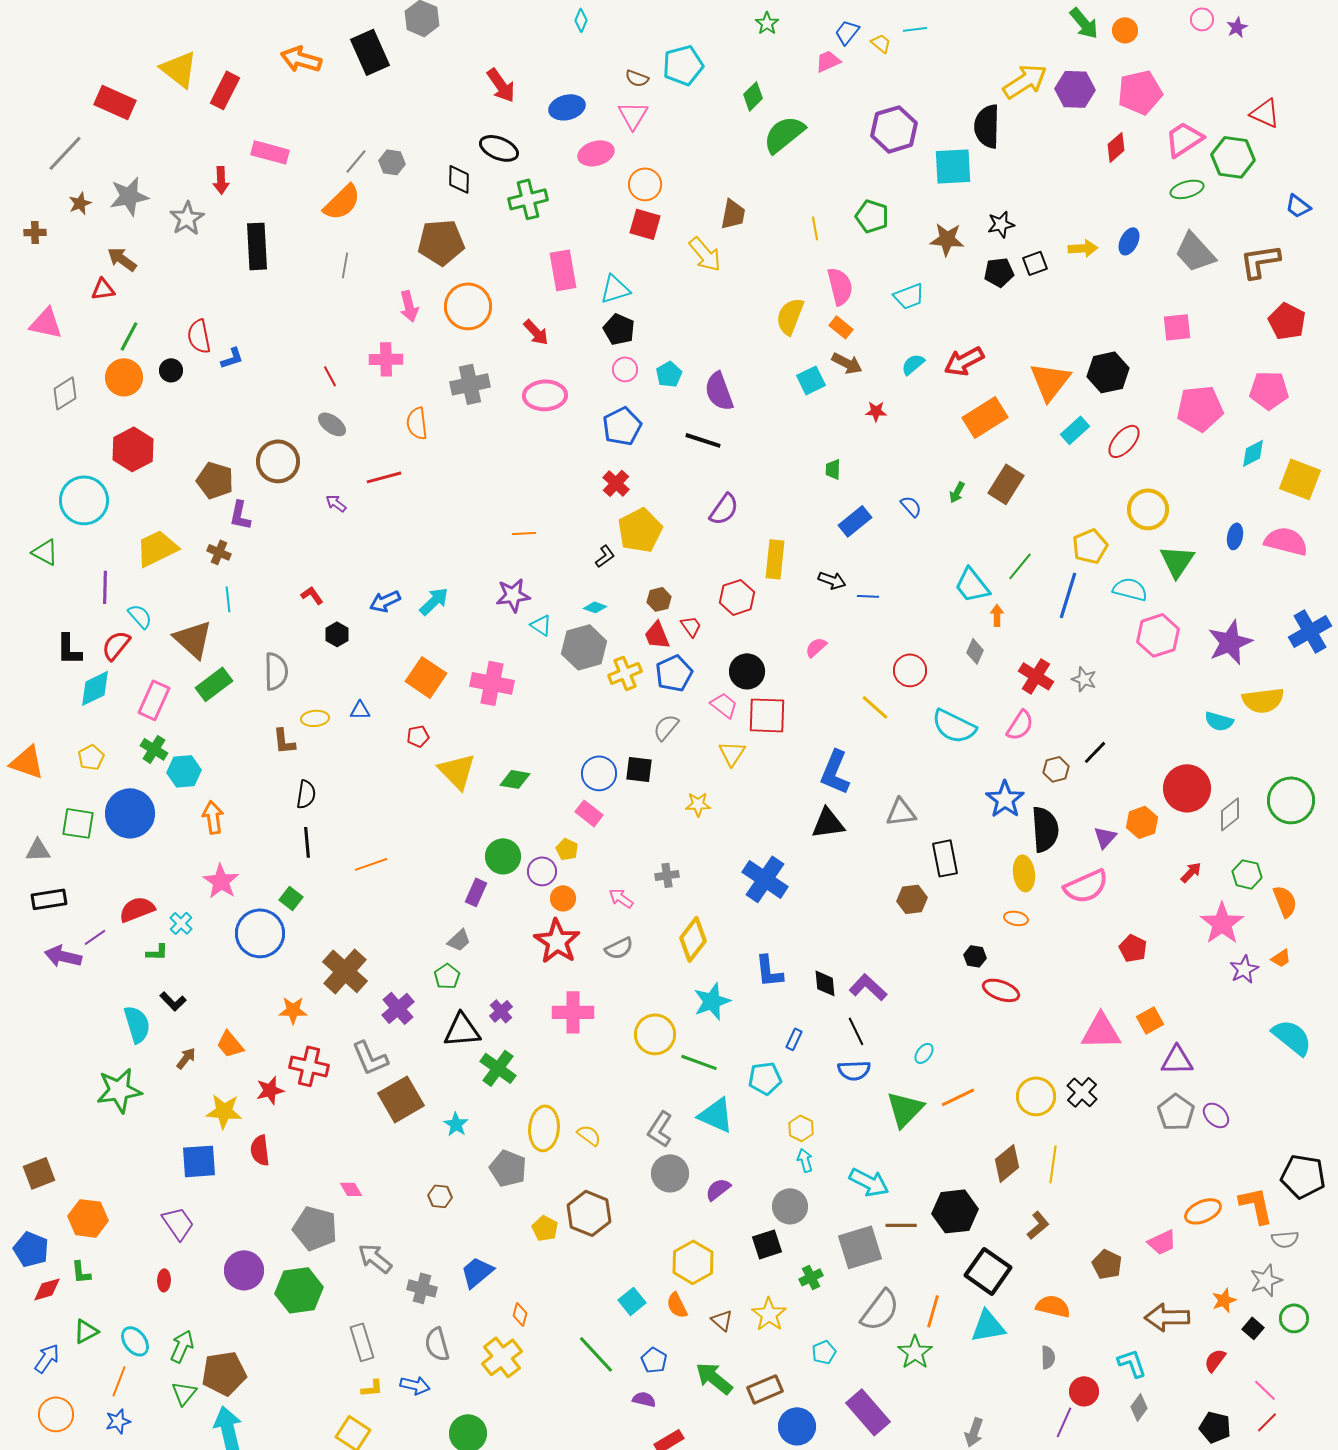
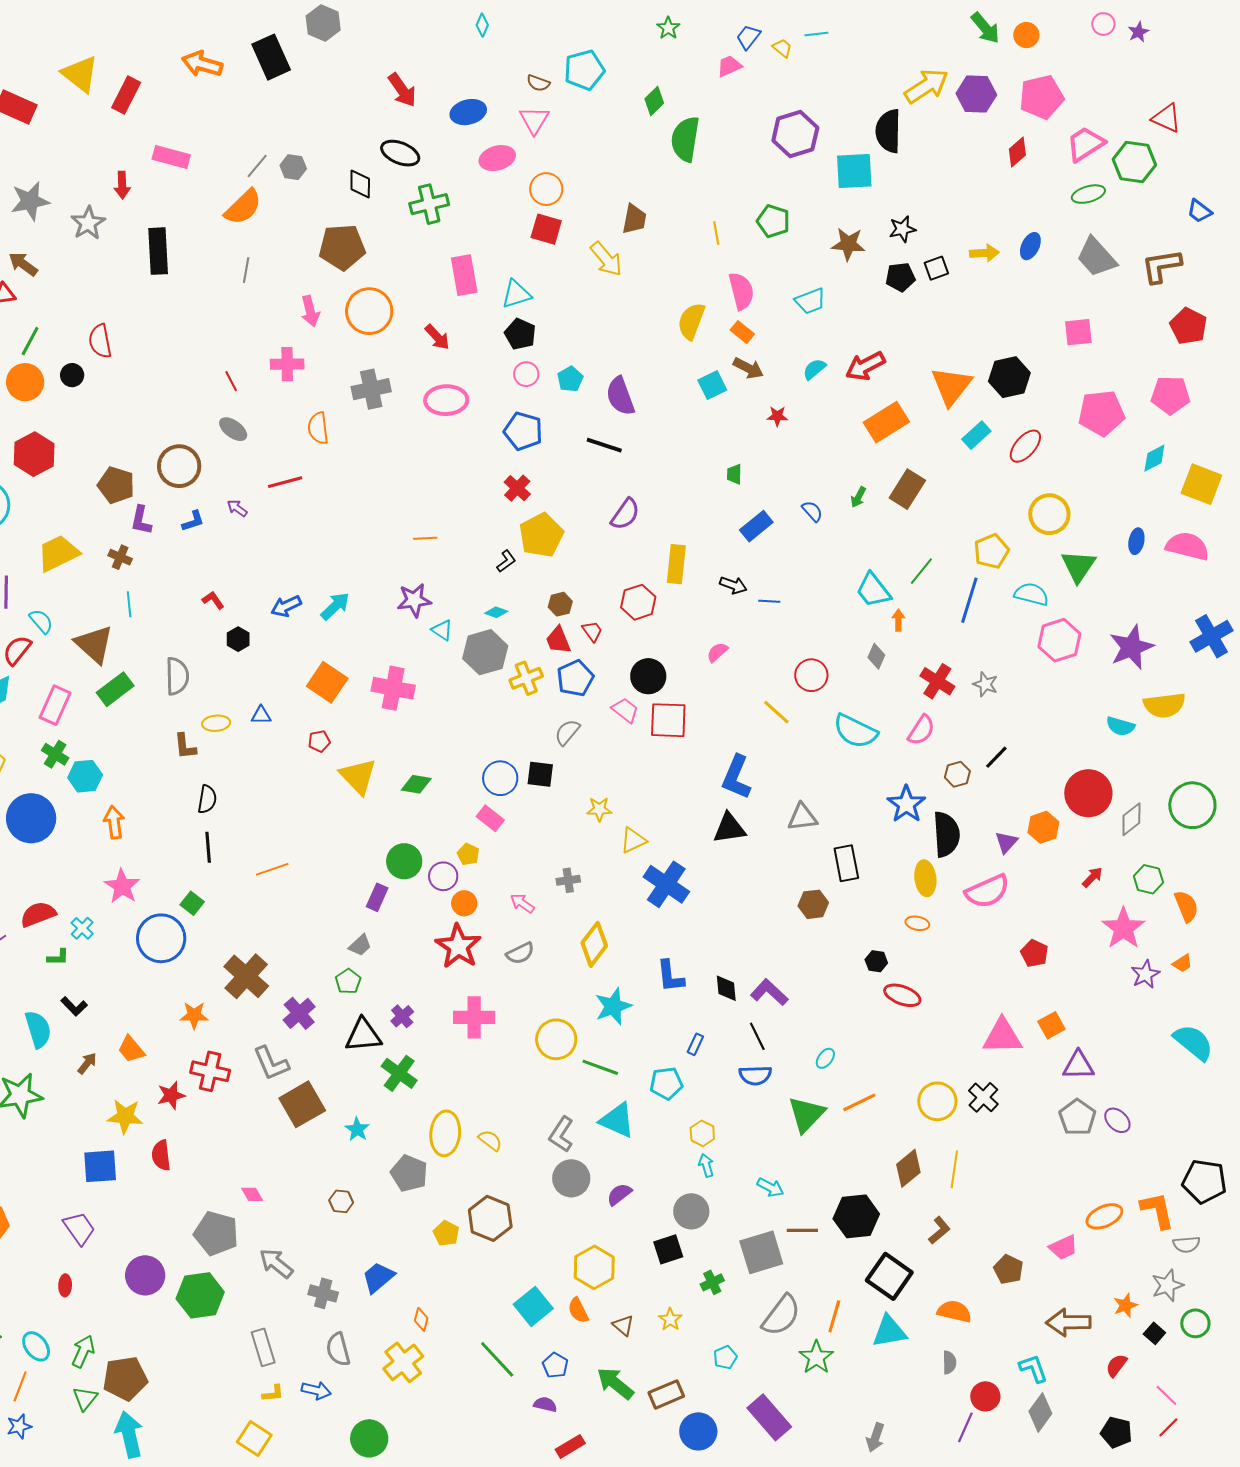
green semicircle: (784, 134) -> (685, 139), turned -42
blue L-shape: (232, 358) -> (193, 521), moved
blue pentagon: (622, 426) -> (523, 431), turned -30
yellow triangle: (732, 753) -> (633, 840), moved, turned 32
cyan arrow: (869, 1182) -> (770, 1187), size x0.7
cyan square: (632, 1301) -> (533, 1306), size x1.4
yellow star: (769, 1314) -> (670, 1319), size x0.7
gray diamond: (1139, 1407) -> (1040, 1412), size x1.4

